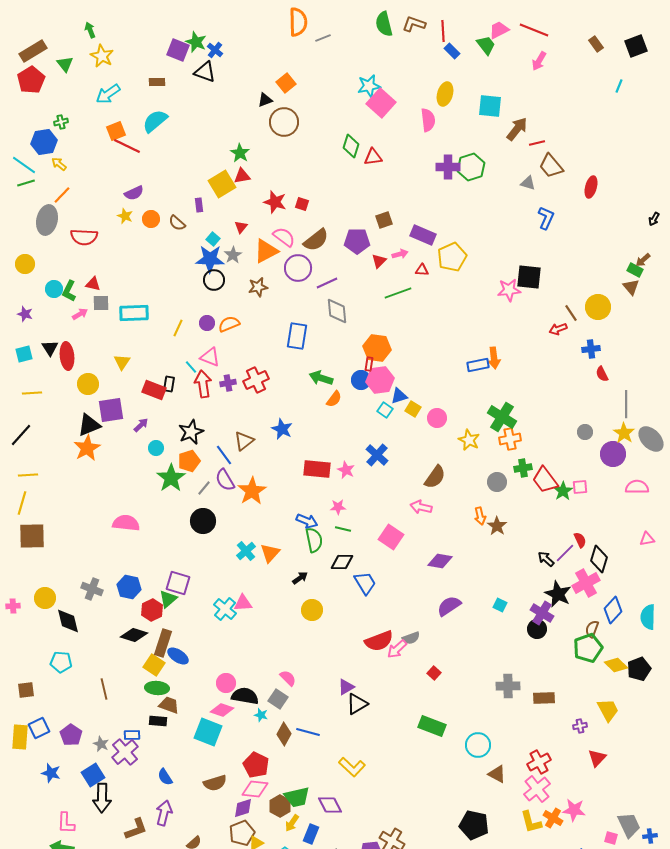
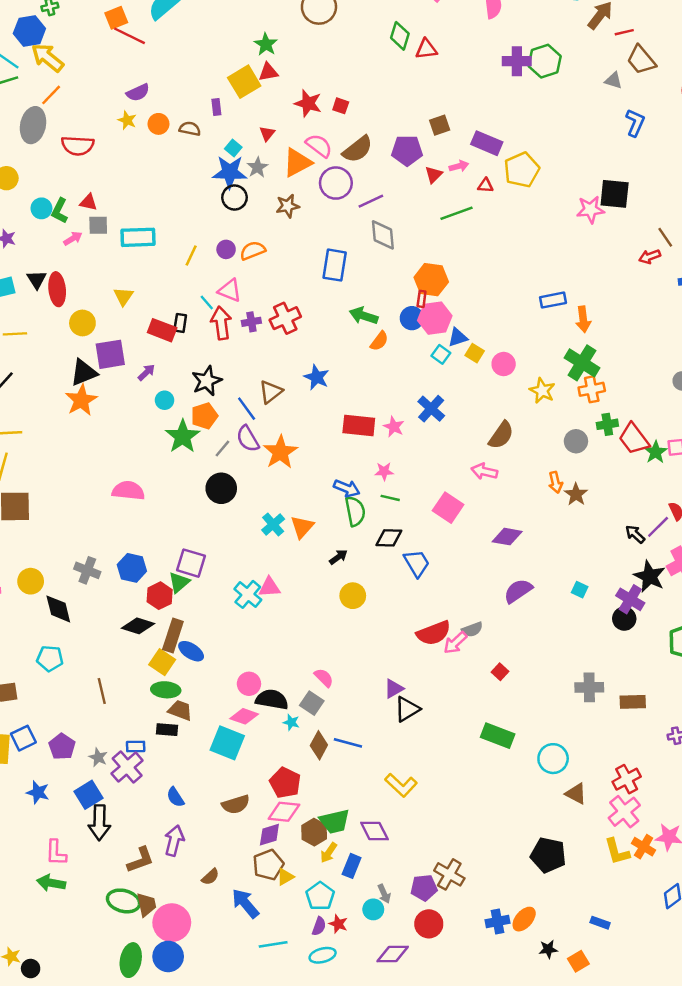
yellow arrow: (59, 164) -> (47, 58), size x1.8
brown semicircle: (177, 223) -> (190, 129), turned 150
orange arrow: (494, 358) -> (583, 319), moved

